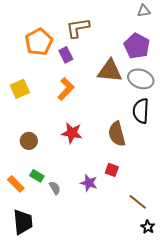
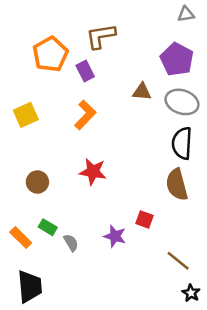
brown triangle: (110, 71) -> (142, 92), size x0.6
brown semicircle: (117, 134) -> (177, 185), moved

